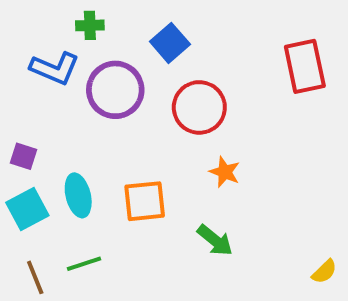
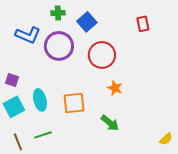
green cross: (90, 25) -> (58, 13), moved
red rectangle: (305, 66) -> (143, 24), moved, size x0.6

